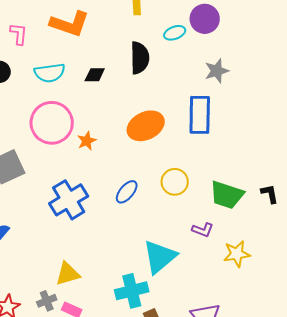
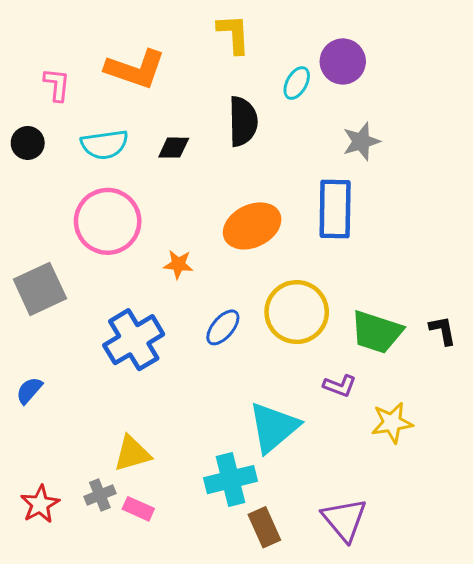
cyan ellipse: (175, 33) -> (297, 83), turned -40
orange star: (87, 141) -> (178, 264), moved, turned 30
yellow circle: (175, 182) -> (297, 312), size x1.5

